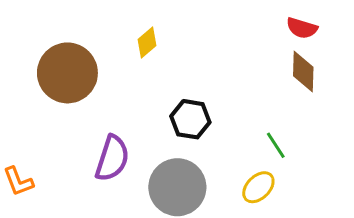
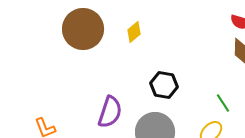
brown circle: (67, 73) -> (83, 29), moved

